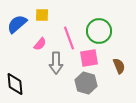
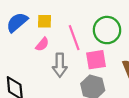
yellow square: (42, 15) -> (44, 21), moved

